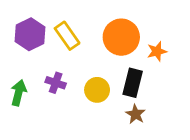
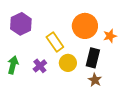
yellow rectangle: (67, 36) -> (55, 42), moved
purple cross: (56, 83) -> (40, 66), moved, turned 32

